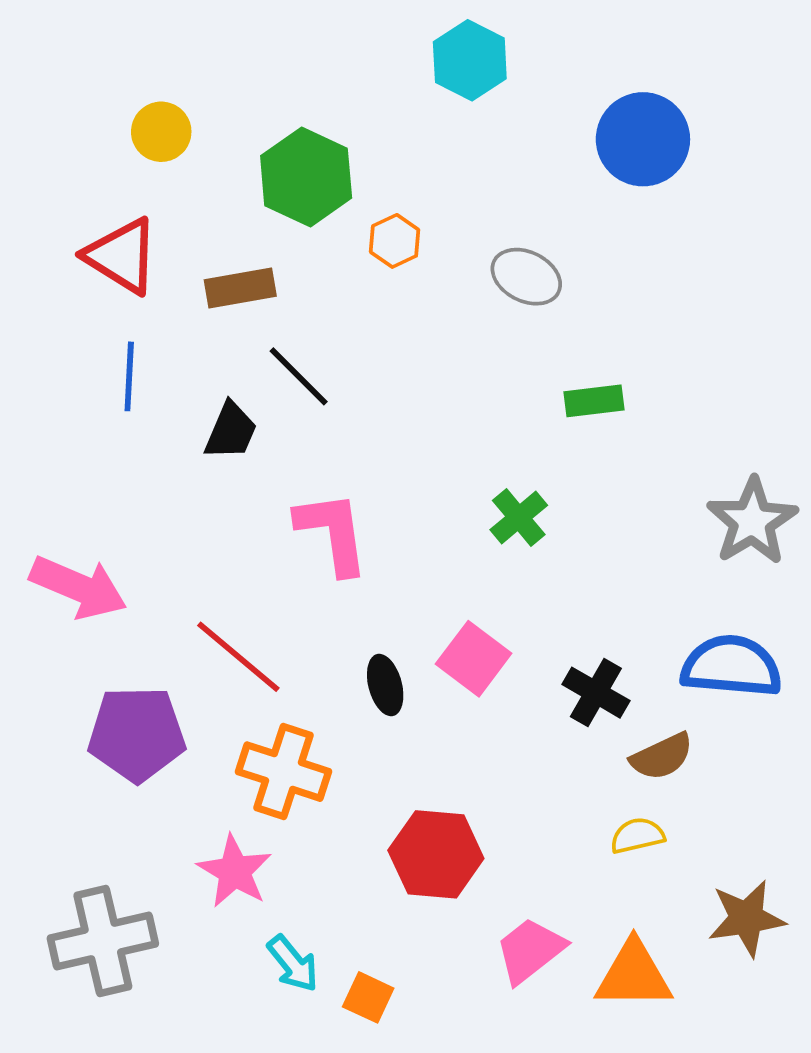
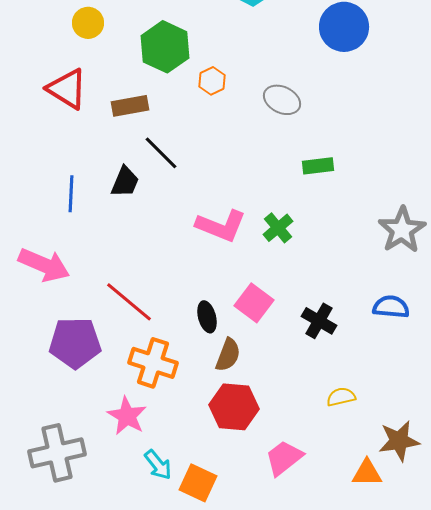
blue line: (129, 376) -> (71, 194), moved
pink L-shape: (332, 533) -> (221, 226), moved, turned 120
blue semicircle: (731, 666) -> (391, 307), size x0.7
brown semicircle: (662, 757) -> (228, 355), moved, turned -44
orange triangle: (634, 975) -> (367, 473), moved, size x0.7
orange square: (368, 997) -> (198, 483), size x1.4

